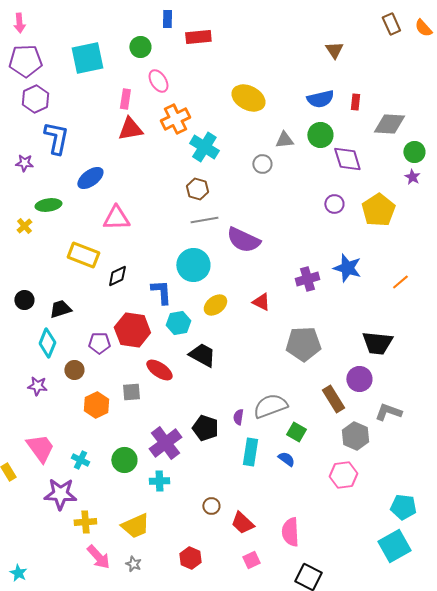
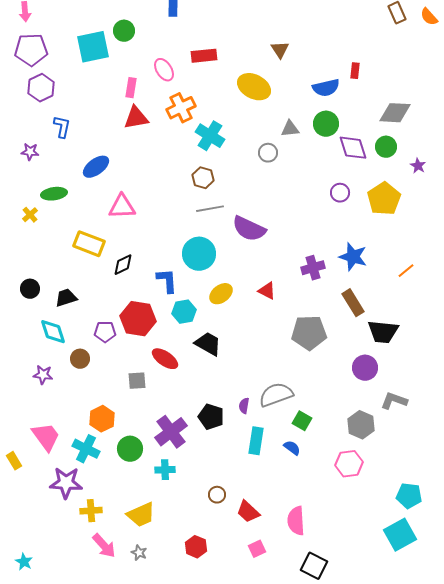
red rectangle: (198, 37) -> (204, 56), moved
green circle: (140, 47) -> (124, 31), moved
brown triangle: (334, 50) -> (280, 50), moved
red rectangle: (355, 102) -> (355, 71), moved
blue L-shape: (56, 138) -> (62, 127), size x0.7
green circle: (414, 152) -> (386, 147), moved
cyan diamond: (47, 343) -> (53, 332), turned -40
brown rectangle: (333, 399) -> (353, 303), moved
orange hexagon: (96, 405) -> (102, 419), moved
cyan cross: (80, 460) -> (86, 449), size x1.5

